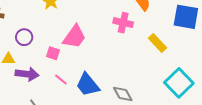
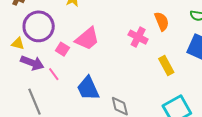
purple circle: (24, 37) -> (39, 26), size x1.8
pink line: (61, 79) -> (54, 74), moved

